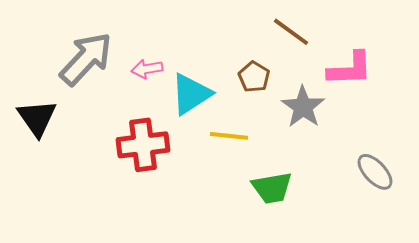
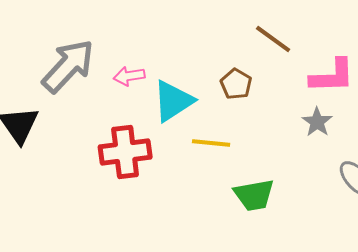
gray star: (303, 107) -> (317, 122), moved, size x0.7

